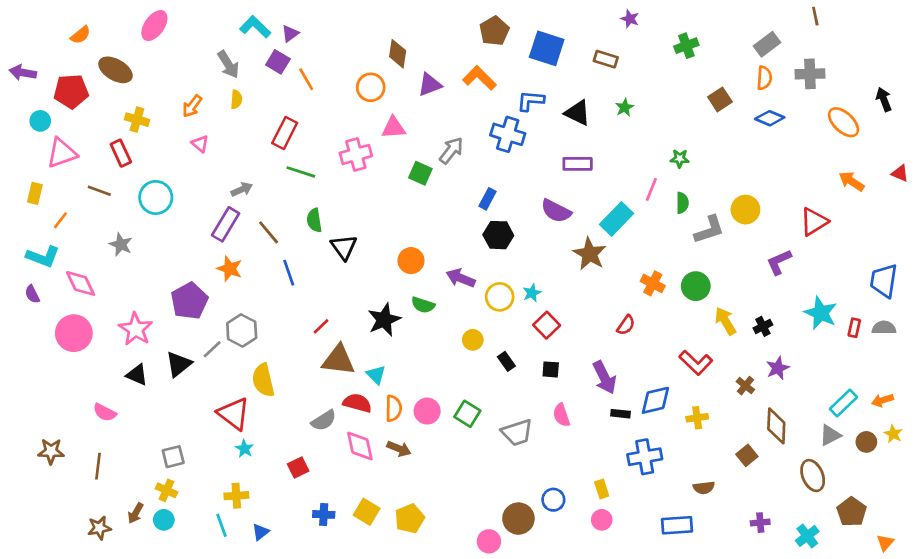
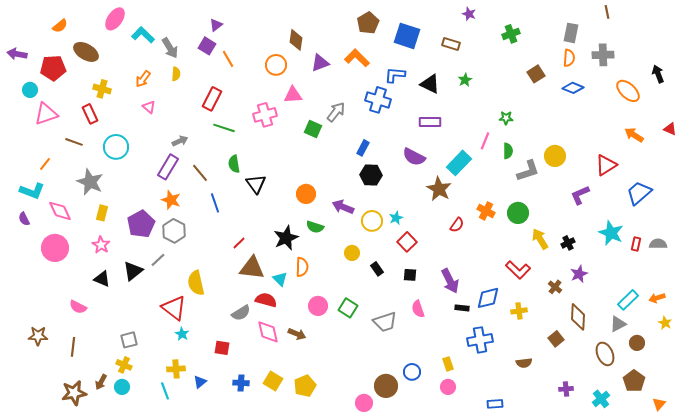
cyan L-shape: (255, 27) -> (143, 35), moved
gray rectangle: (767, 44) -> (571, 33), turned -42
yellow rectangle: (35, 193) -> (102, 213), moved
gray star: (121, 244) -> (90, 182), size x1.5
blue trapezoid: (884, 281) -> (639, 193), moved, turned 40
red semicircle: (626, 325) -> (457, 225), moved
pink star: (136, 329) -> (101, 245), size x0.7
gray hexagon: (242, 330) -> (174, 231), moved
orange semicircle: (394, 408) -> (302, 267), moved
brown circle: (866, 442) -> (637, 343), moved
red square: (298, 467) -> (222, 348), turned 35
blue rectangle: (677, 525) -> (495, 404), moved, size x0.7
brown star: (99, 528) -> (74, 393), size x1.4
blue triangle: (261, 532) -> (200, 382), moved

